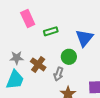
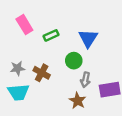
gray arrow: (58, 74) -> (85, 80), moved
cyan trapezoid: (15, 80) -> (18, 92), turned 70

